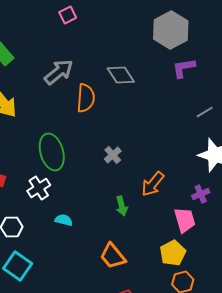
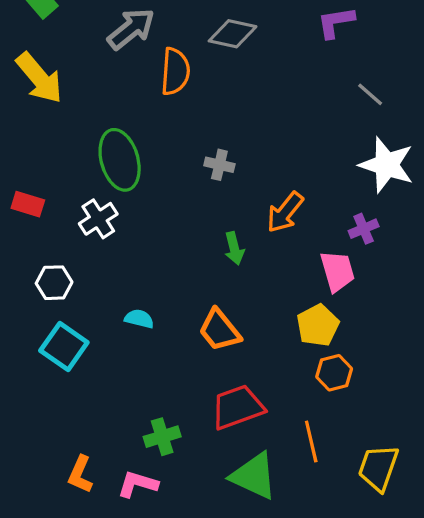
gray diamond: (121, 75) -> (233, 34), turned -44
gray line: (205, 112) -> (370, 94), turned 72
gray cross: (113, 155) -> (219, 165), turned -36
cyan semicircle: (64, 220) -> (139, 319), moved

